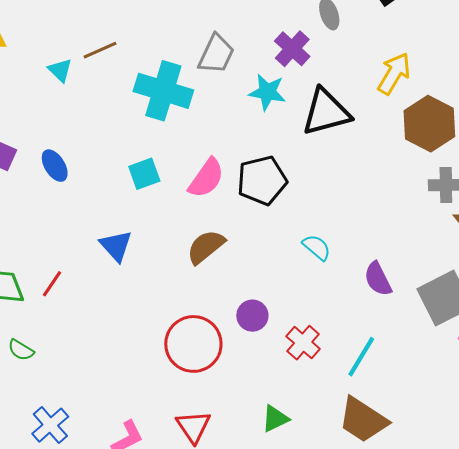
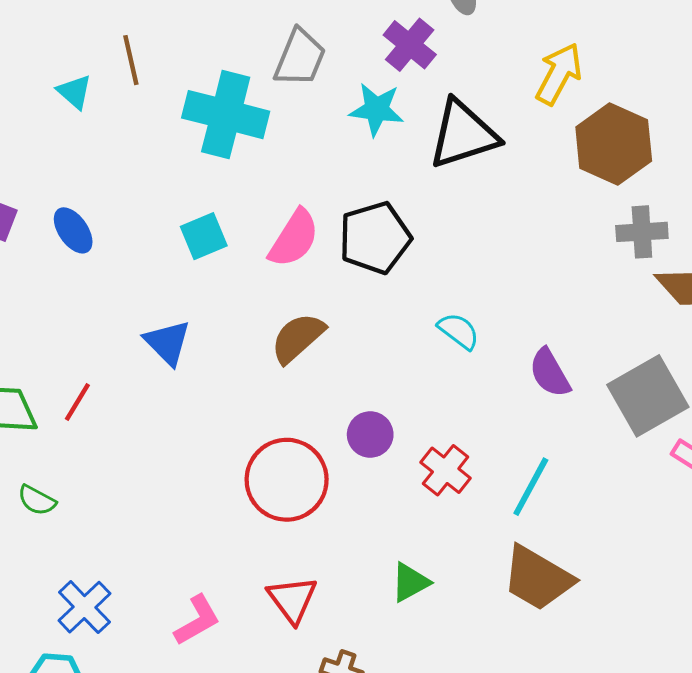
brown line: (100, 50) -> (131, 60), turned -76

